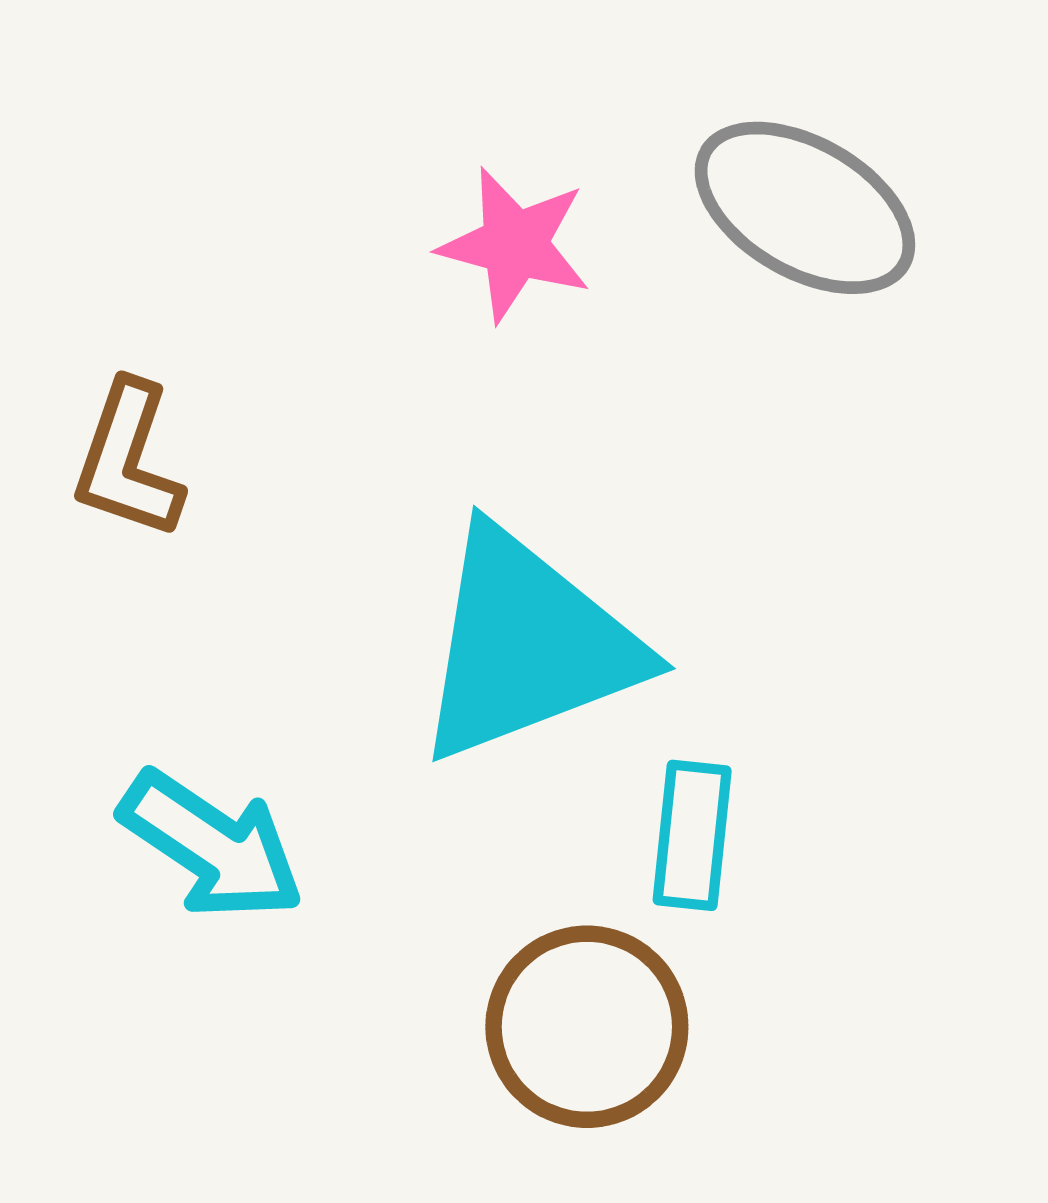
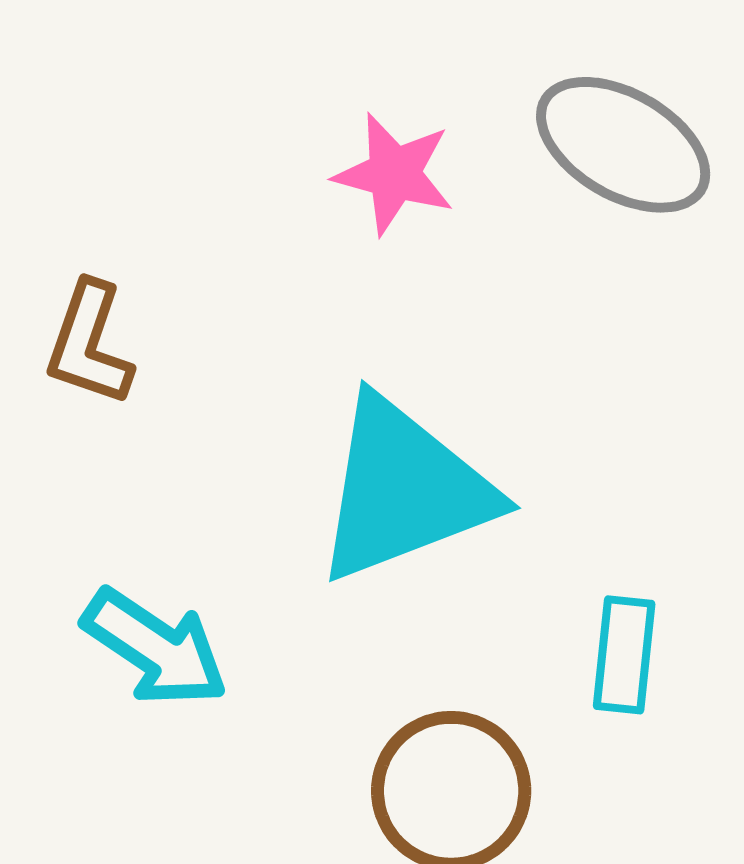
cyan rectangle: (692, 835) -> (624, 655), moved

